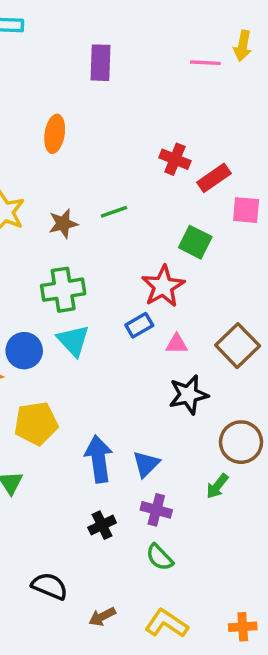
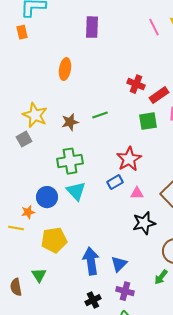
pink line: (205, 63) -> (154, 27), turned 60
green square: (195, 242) -> (148, 121), moved, turned -36

